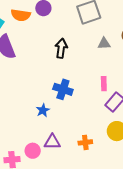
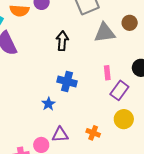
gray triangle: (104, 44) -> (105, 33), size x1.6
orange cross: (85, 142) -> (93, 133), turned 32

